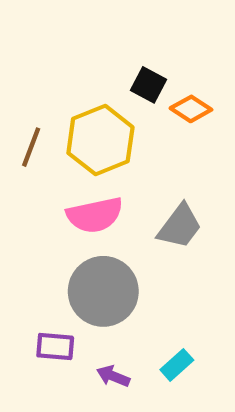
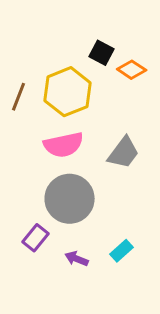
purple rectangle: (55, 347) -> (36, 238), turned -56

